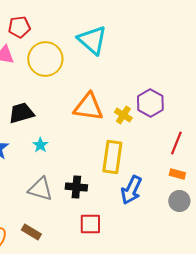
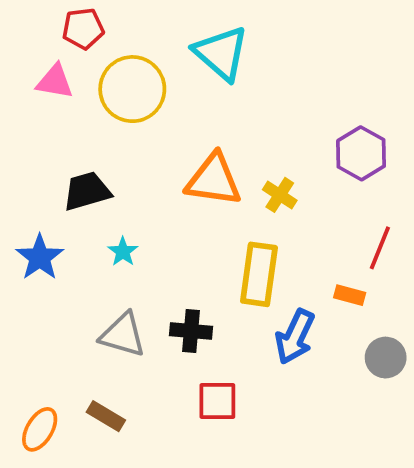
purple hexagon: (150, 103) -> (361, 153), moved
orange rectangle: (177, 174) -> (350, 295), moved

